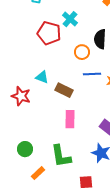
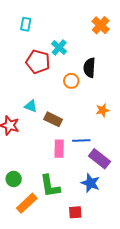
blue line: (92, 74) -> (81, 141), moved
orange rectangle: (38, 173) -> (27, 203), size x1.5

